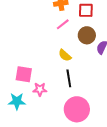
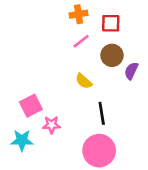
pink square: (24, 74) -> (31, 106), turned -36
black line: (69, 78) -> (102, 113), moved

